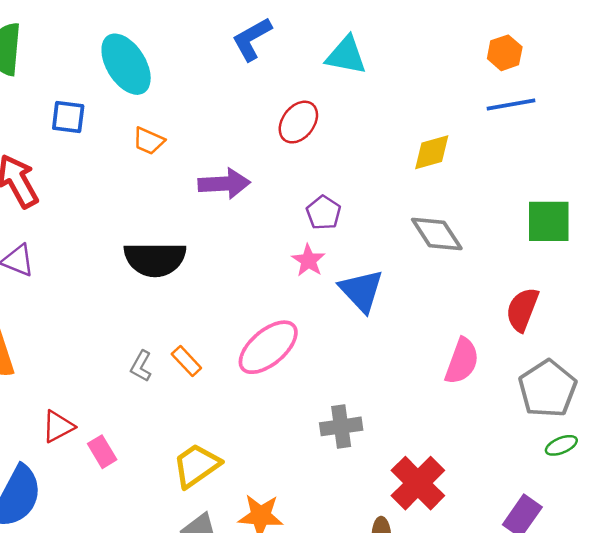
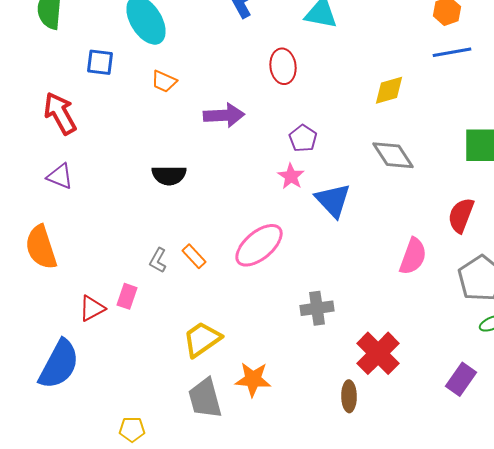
red ellipse: (298, 122) -> (283, 66), turned -44
black semicircle: (155, 259) -> (169, 175), size x0.7
pink rectangle: (102, 452) -> (127, 296), moved, turned 50

